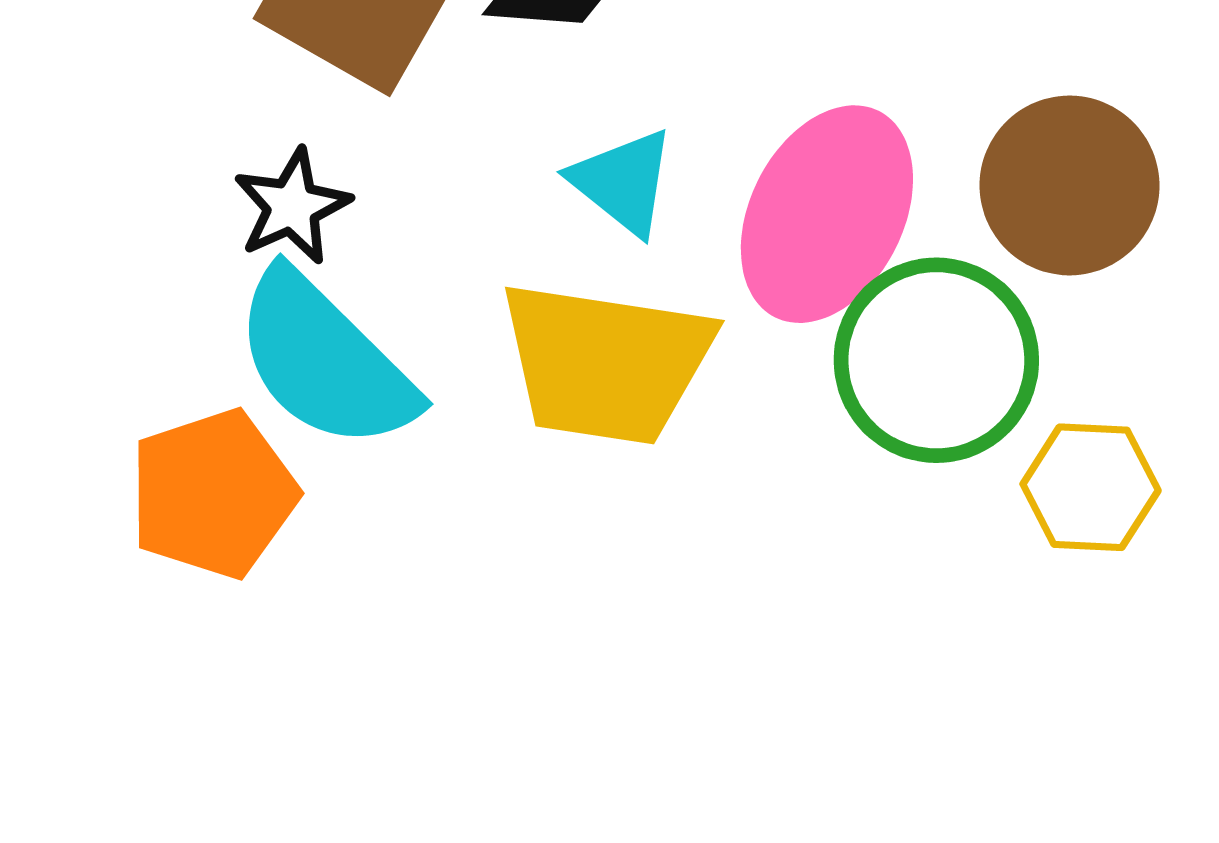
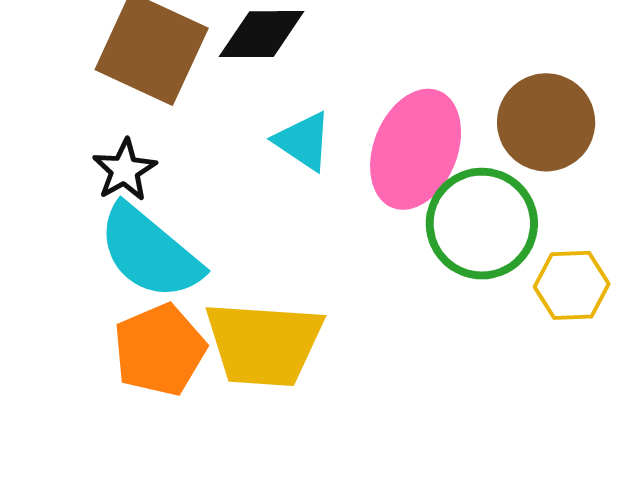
yellow trapezoid: (606, 363) -> (264, 344), moved
orange pentagon: (213, 494) -> (160, 350), moved

